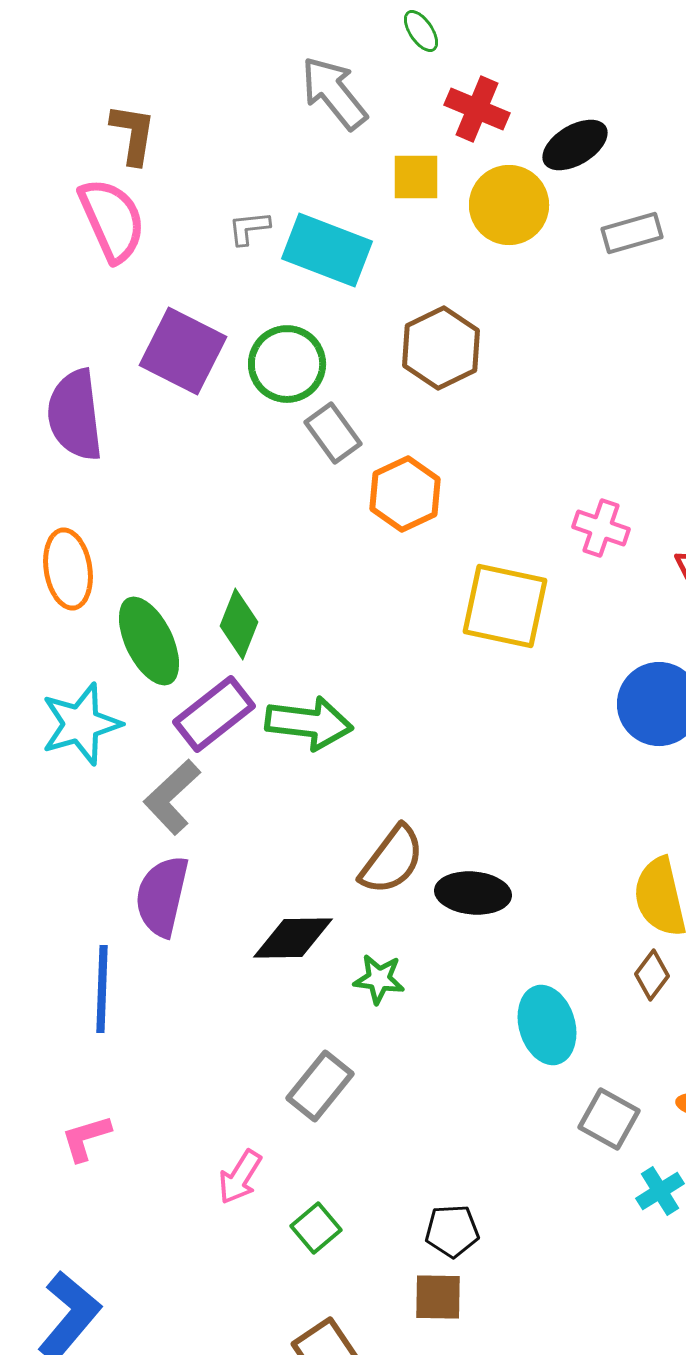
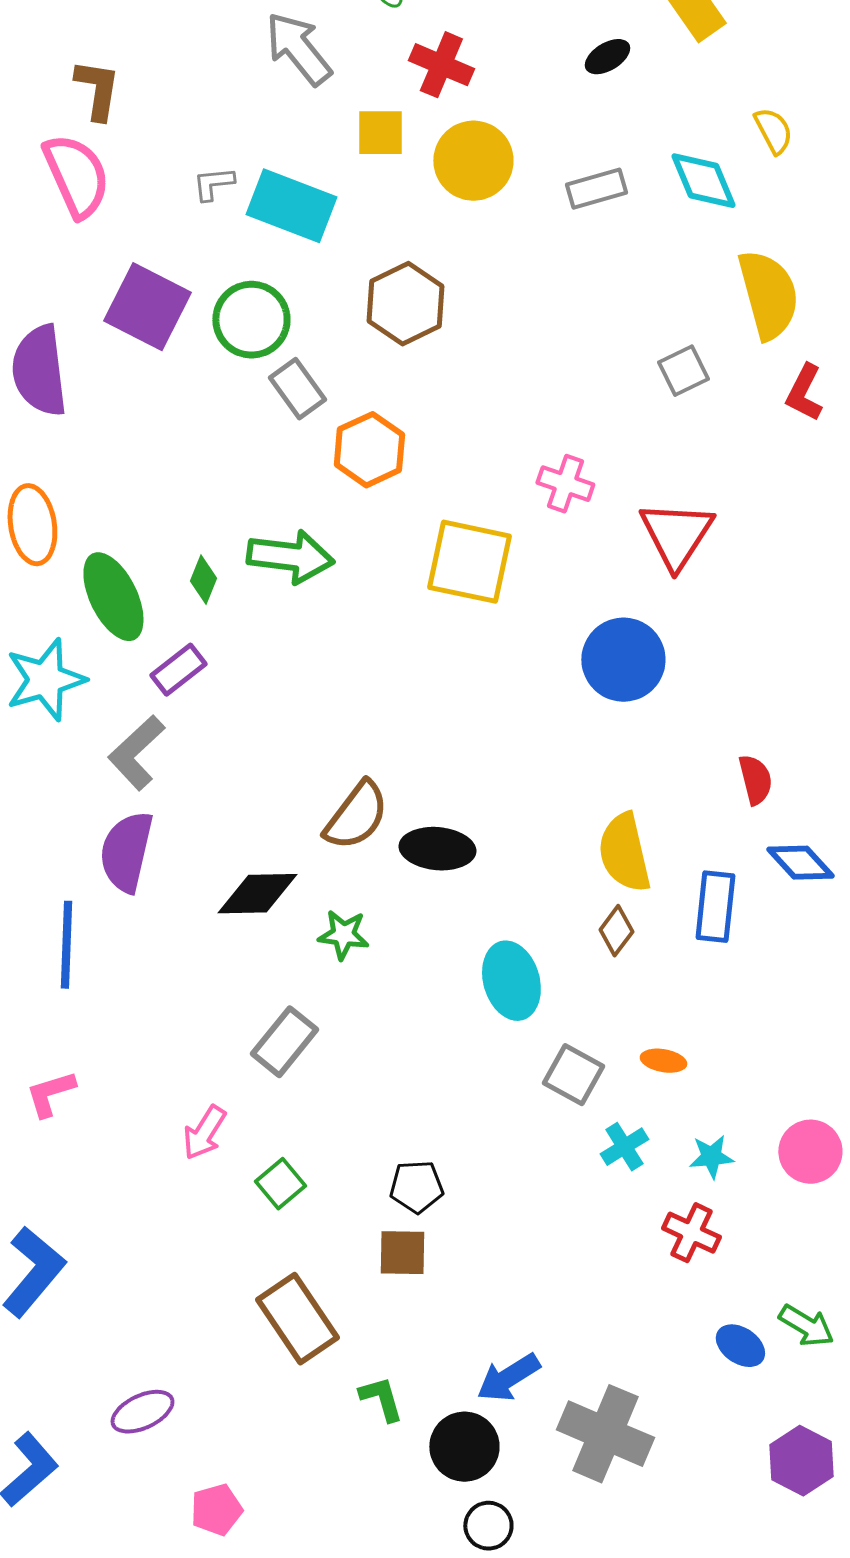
black ellipse: (575, 145) -> (607, 57), moved, size x0.7
green diamond: (239, 624) -> (203, 580), size x0.7
purple rectangle: (214, 714) -> (178, 670), size x0.7
green arrow: (309, 723) -> (290, 557), moved

